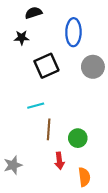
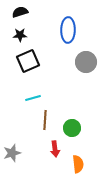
black semicircle: (33, 13) -> (20, 12), moved
black square: (46, 66) -> (28, 61), moved

